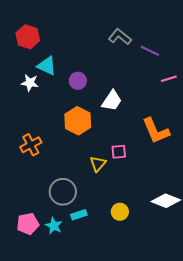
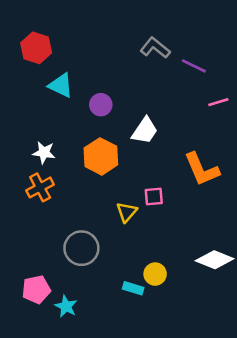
white star: (30, 83) -> (44, 153), moved
cyan rectangle: (79, 215) -> (133, 288), moved, turned 35
cyan star: (54, 226) -> (66, 306), moved

